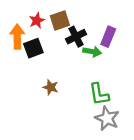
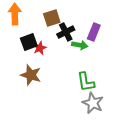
red star: (37, 21) -> (40, 48), moved
orange arrow: (17, 37) -> (15, 14), moved
brown star: (51, 87) -> (31, 75), moved, size x1.5

